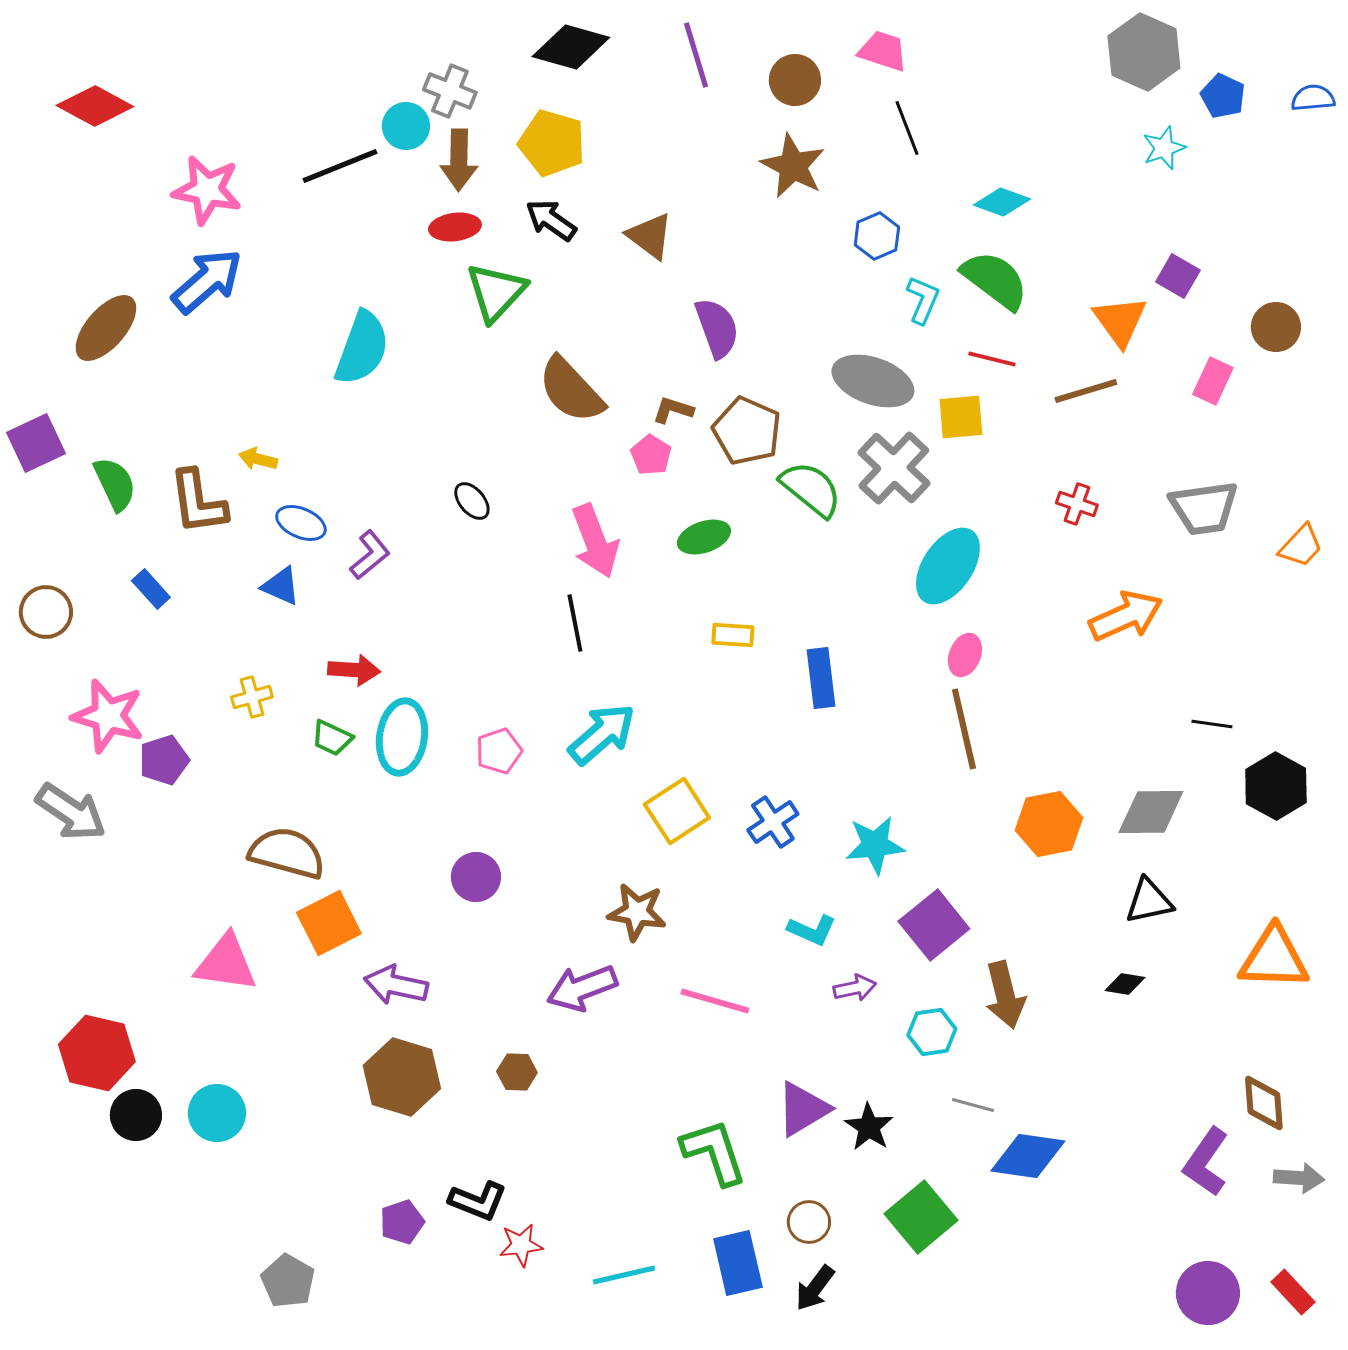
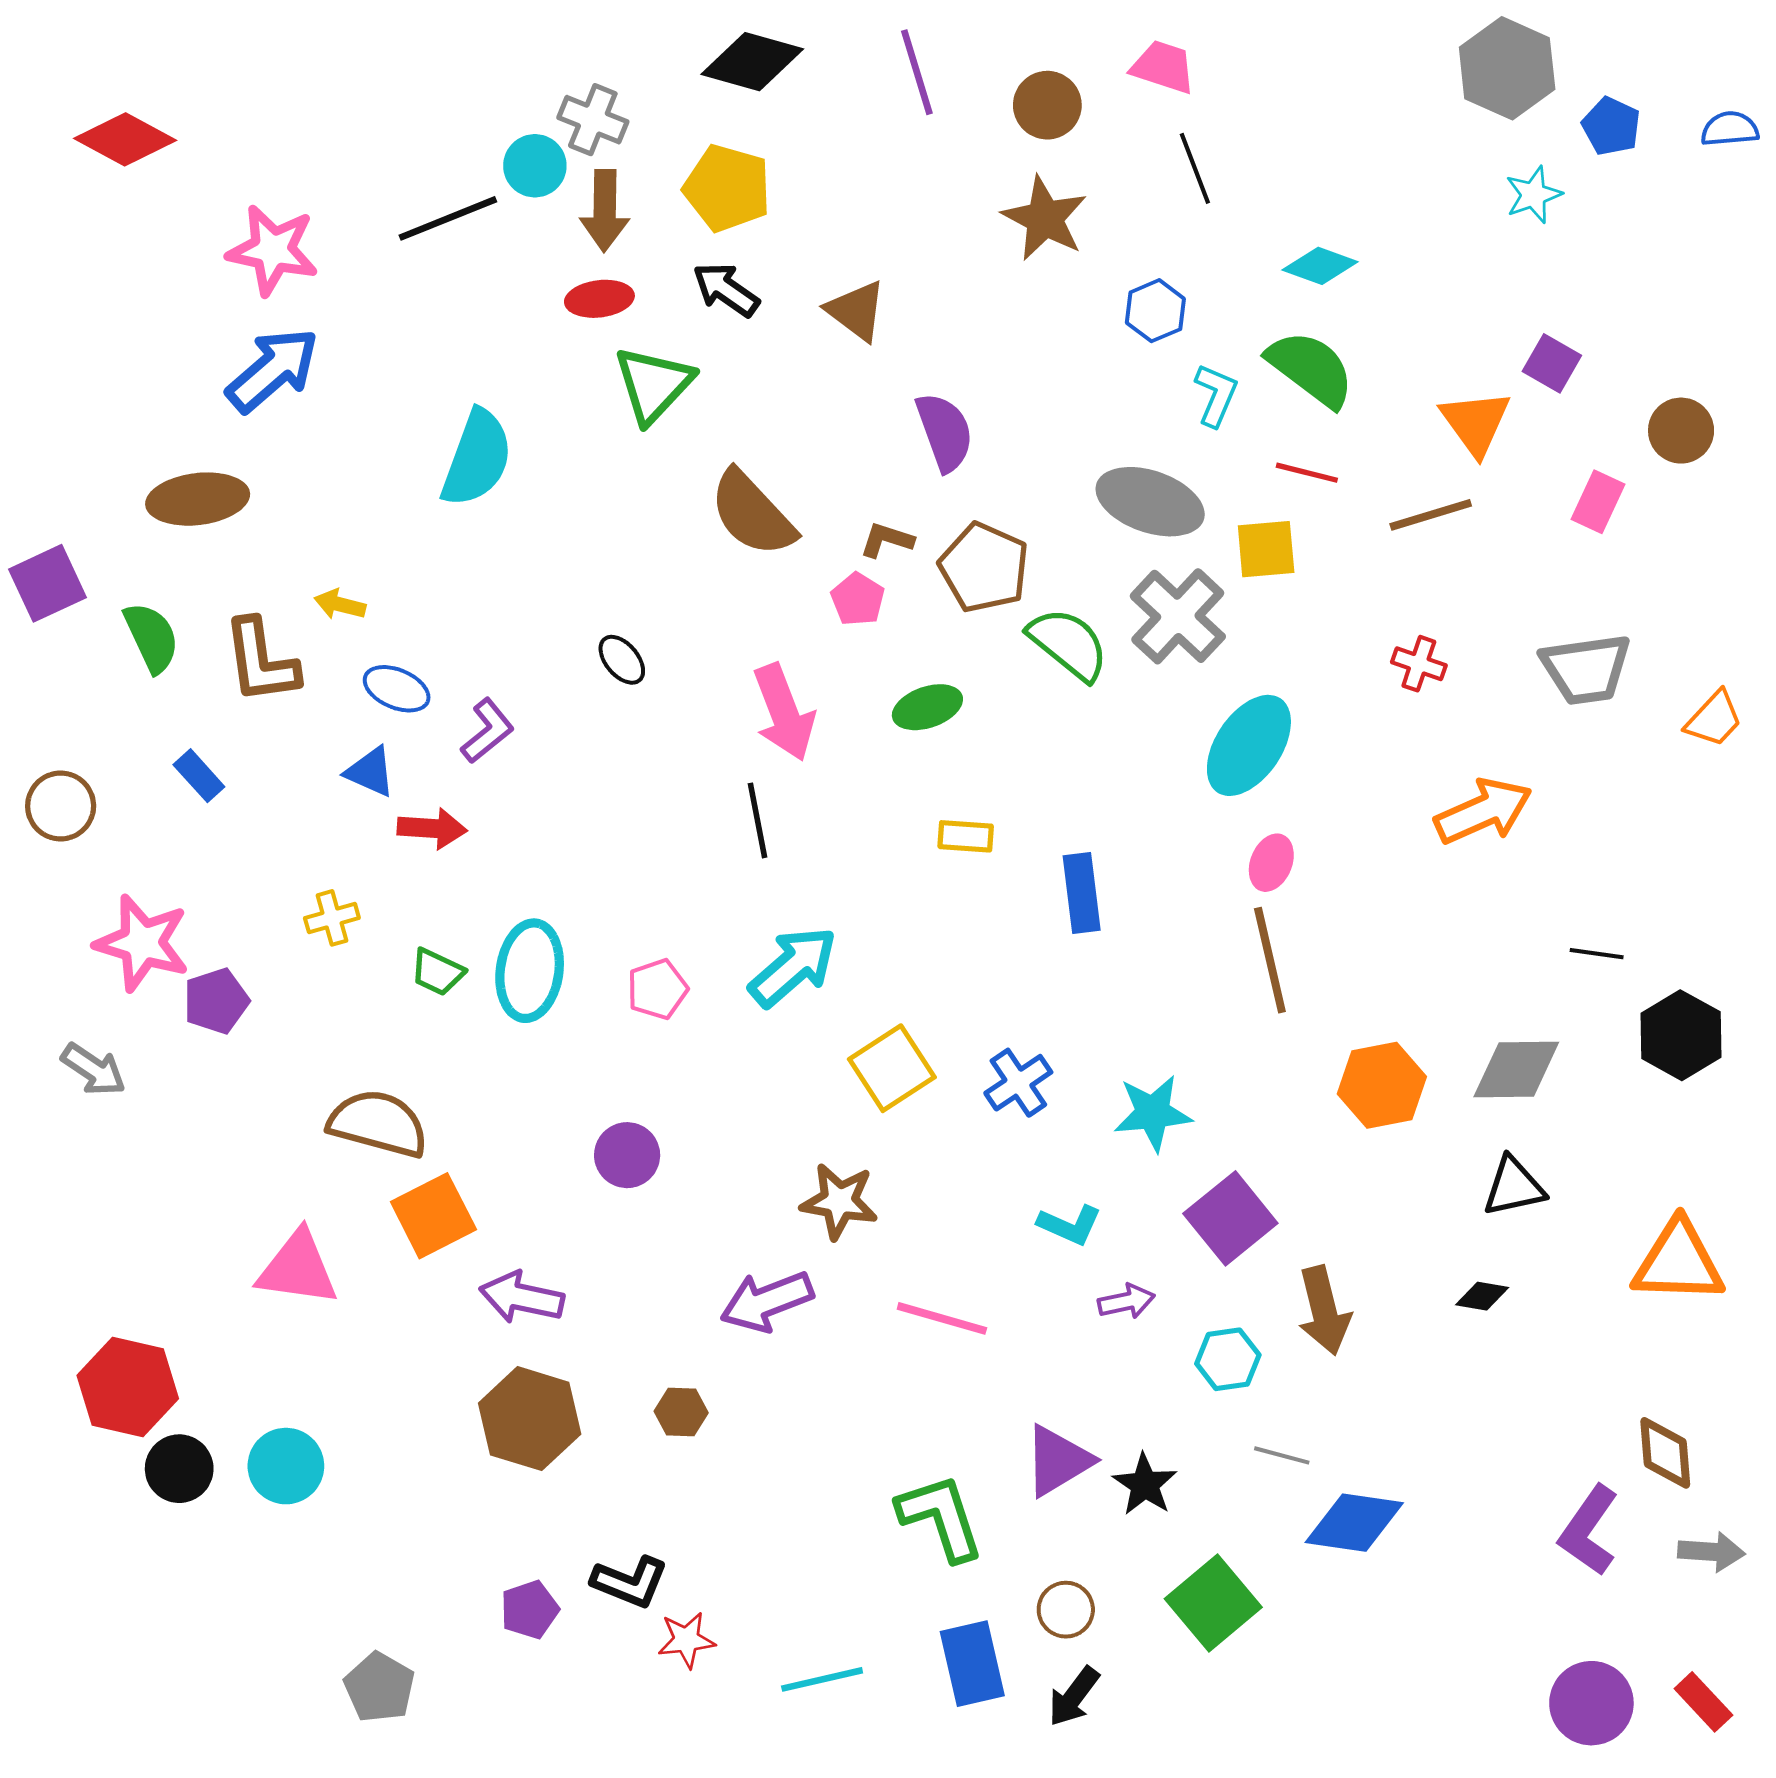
brown ellipse: (106, 328) -> (198, 499), moved, turned 42
red arrow: (354, 670) -> (432, 828), moved
gray arrow: (71, 812) -> (94, 1069), size x0.7

